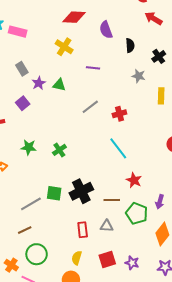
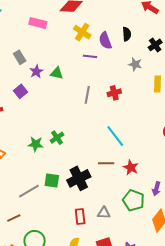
purple semicircle: (106, 30) -> (105, 41), moved
pink rectangle: (18, 32) -> (38, 23), moved
yellow cross: (64, 47) -> (82, 32), moved
gray line: (90, 107) -> (87, 95), turned -42
red cross: (119, 114) -> (114, 93), moved
green star: (29, 147) -> (36, 144), moved
brown line: (112, 200) -> (106, 163), moved
brown line: (25, 230) -> (14, 218), moved

